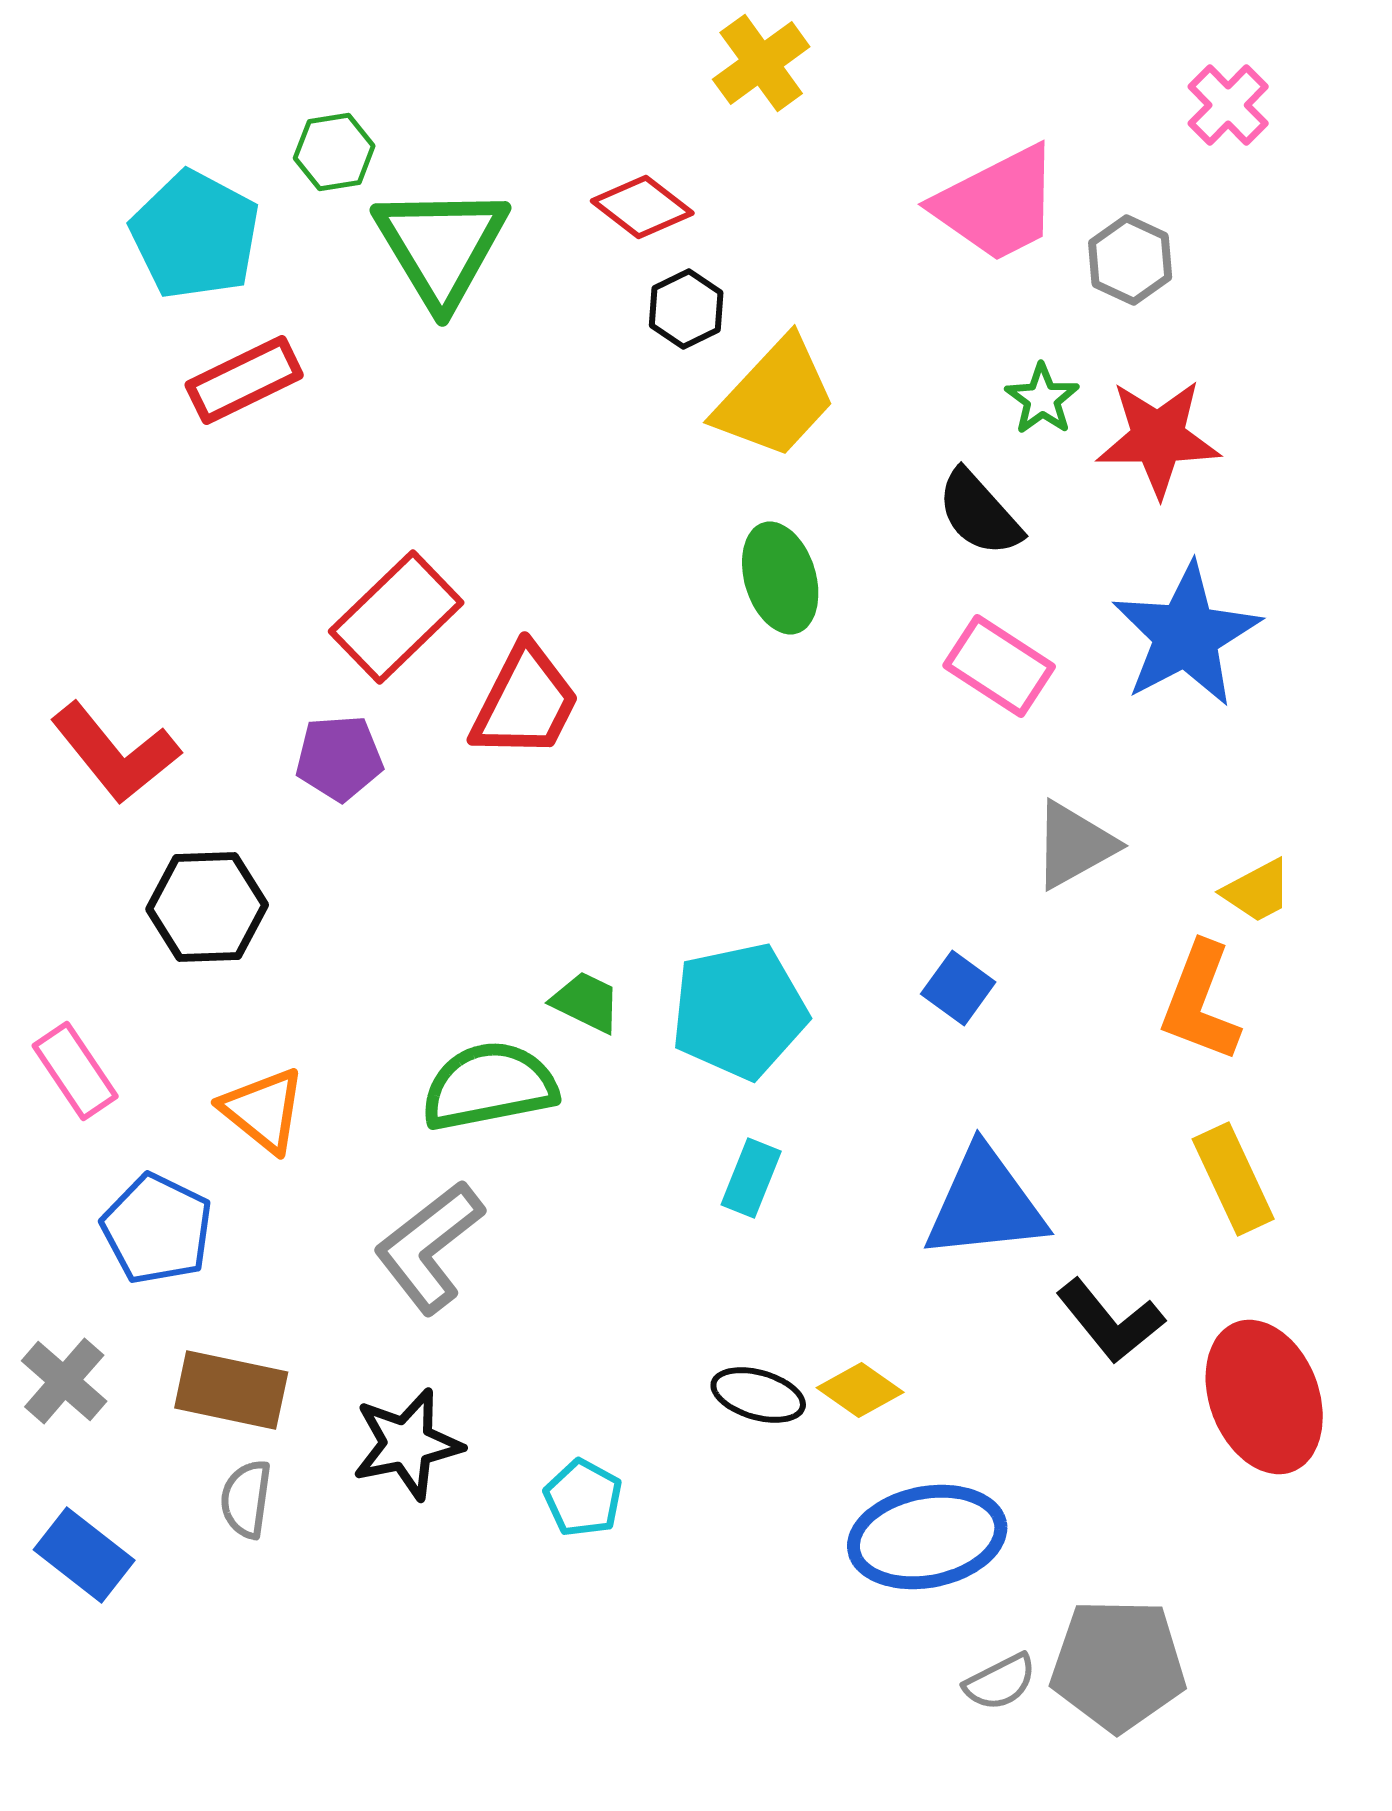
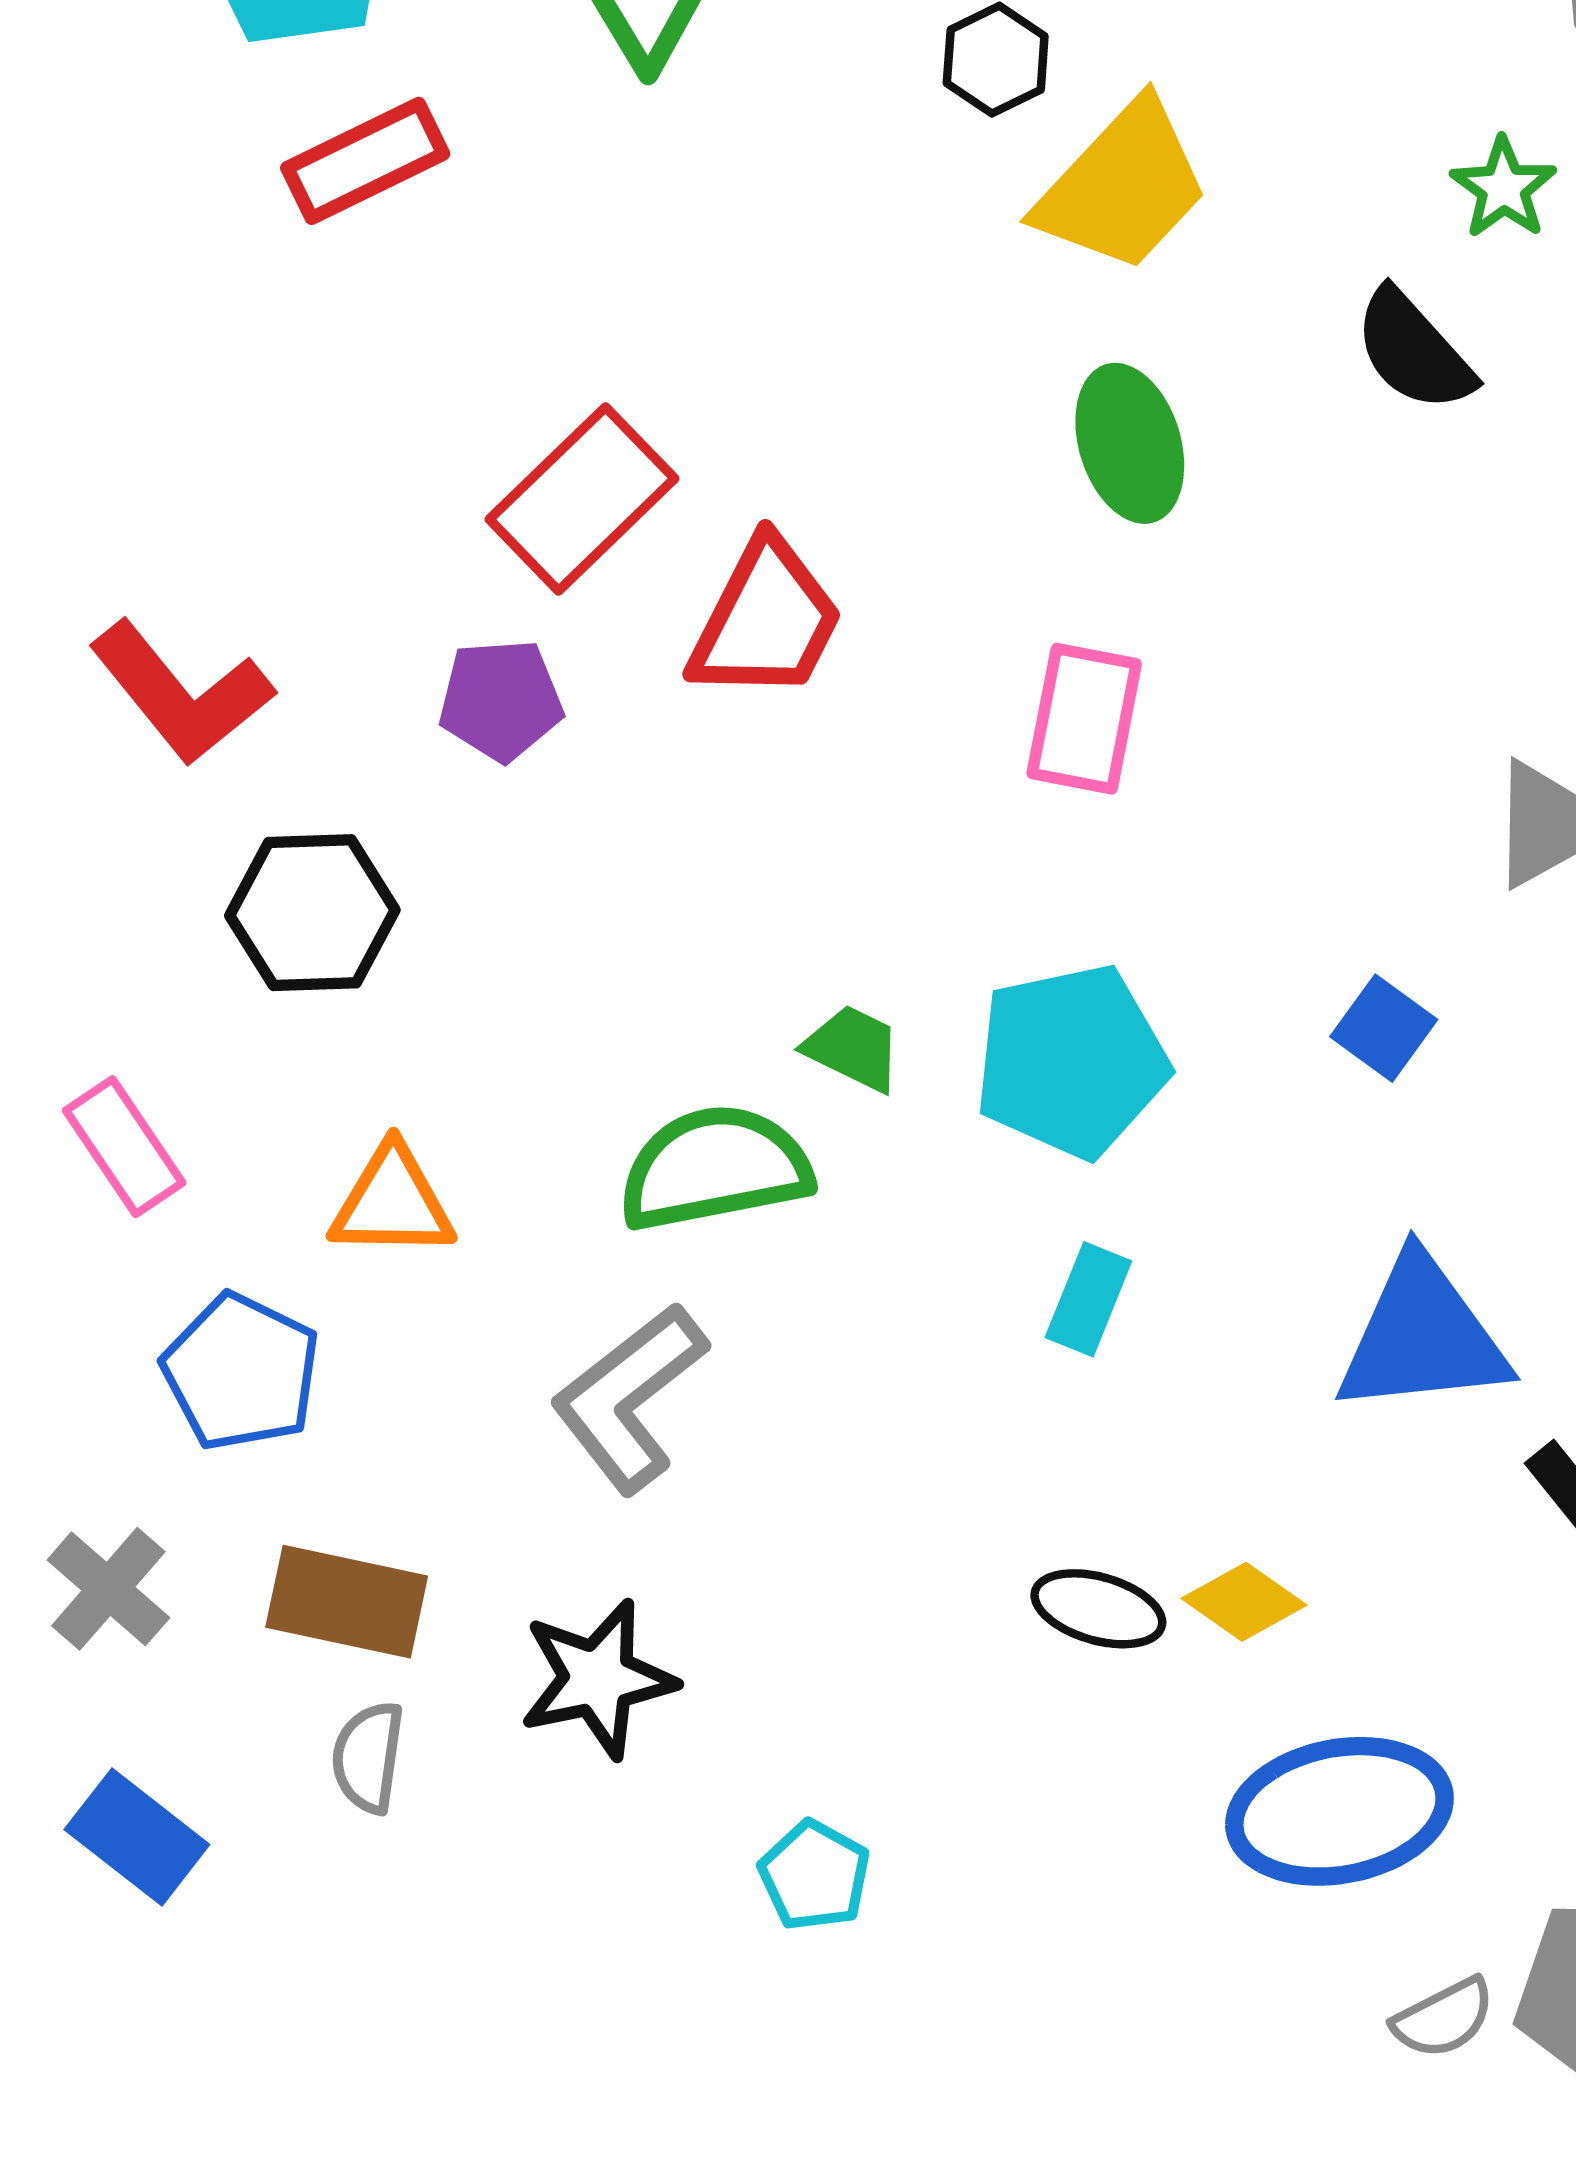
pink rectangle: (999, 666) -> (1084, 719), moved, turned 68
orange triangle: (263, 1110) -> (392, 1202), turned -38
cyan pentagon: (583, 1498) -> (815, 1876), moved

